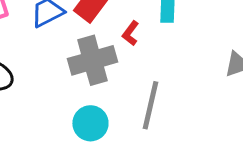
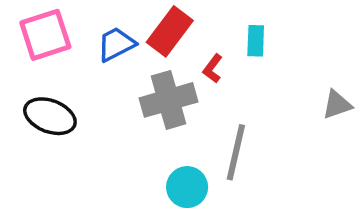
cyan circle: (90, 123) -> (187, 187), moved

